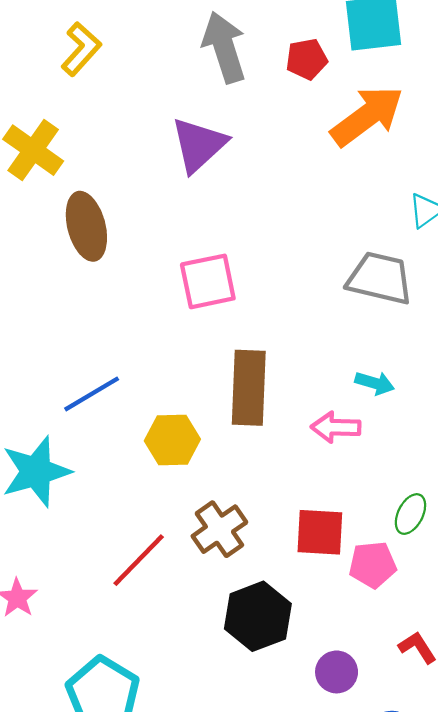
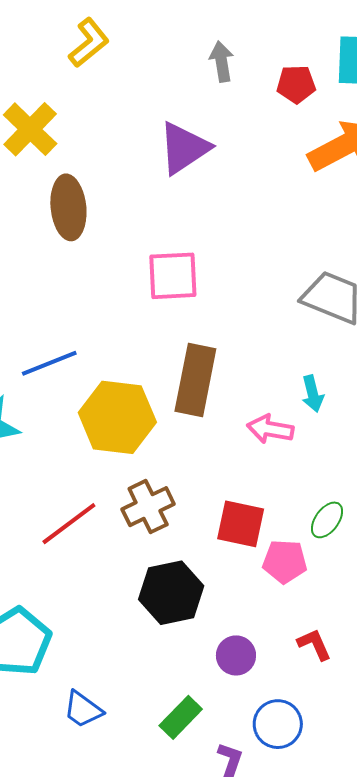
gray arrow: (224, 47) -> (222, 62), size x0.6
cyan arrow: (375, 383) -> (313, 394), turned 51
yellow hexagon: (172, 440) -> (117, 417), size x1.5

